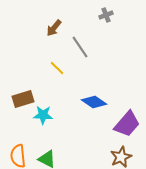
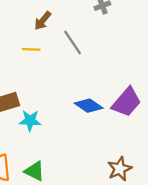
yellow line: (57, 68) -> (31, 49), moved, turned -42
purple trapezoid: (127, 124) -> (127, 102), moved

